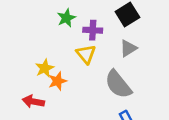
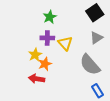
purple cross: (93, 30) -> (47, 38), moved
red arrow: (33, 101) -> (37, 79), moved

